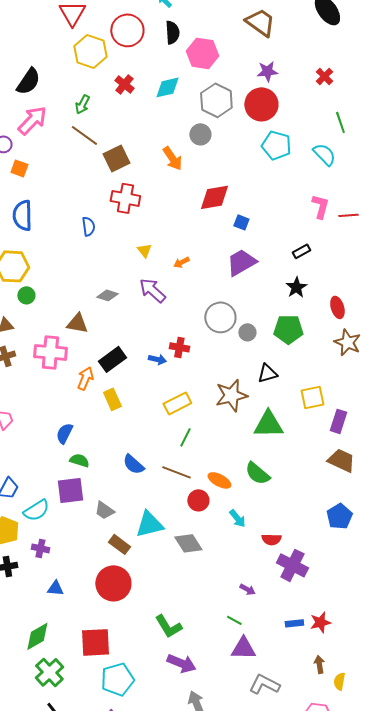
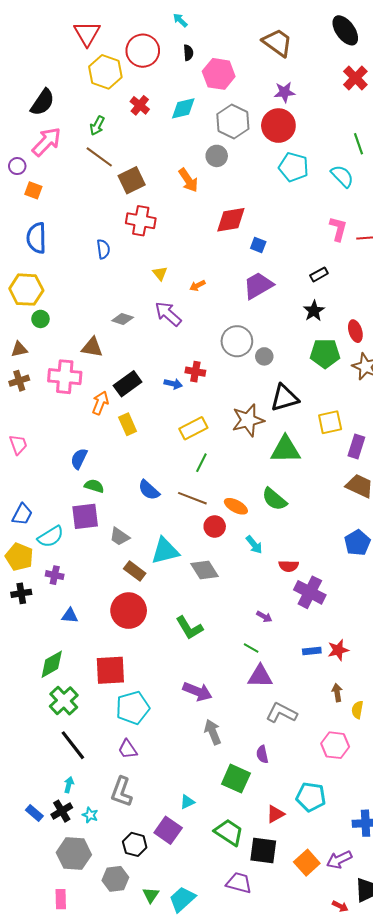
black semicircle: (172, 32) -> (188, 53), size x0.7
red cross: (324, 76) -> (355, 78), moved, size x1.4
green pentagon: (288, 329) -> (325, 353), moved
black triangle: (267, 373) -> (285, 398), size x1.4
green L-shape: (168, 626) -> (189, 628), moved

